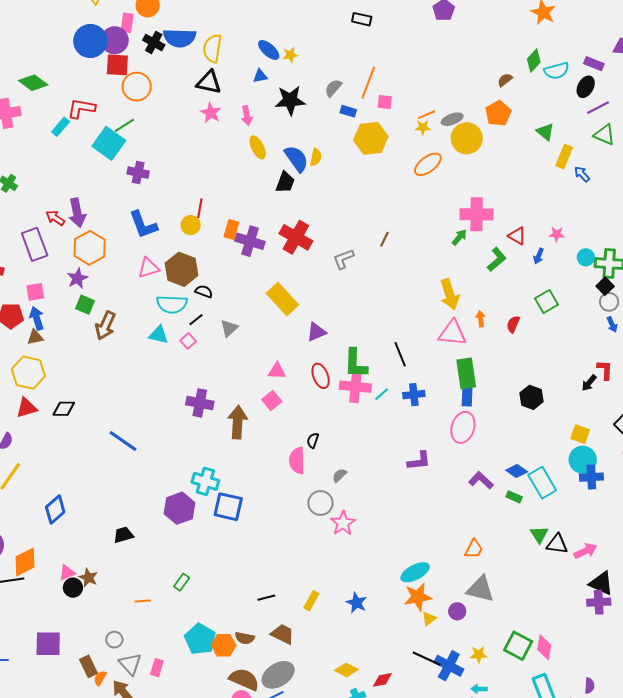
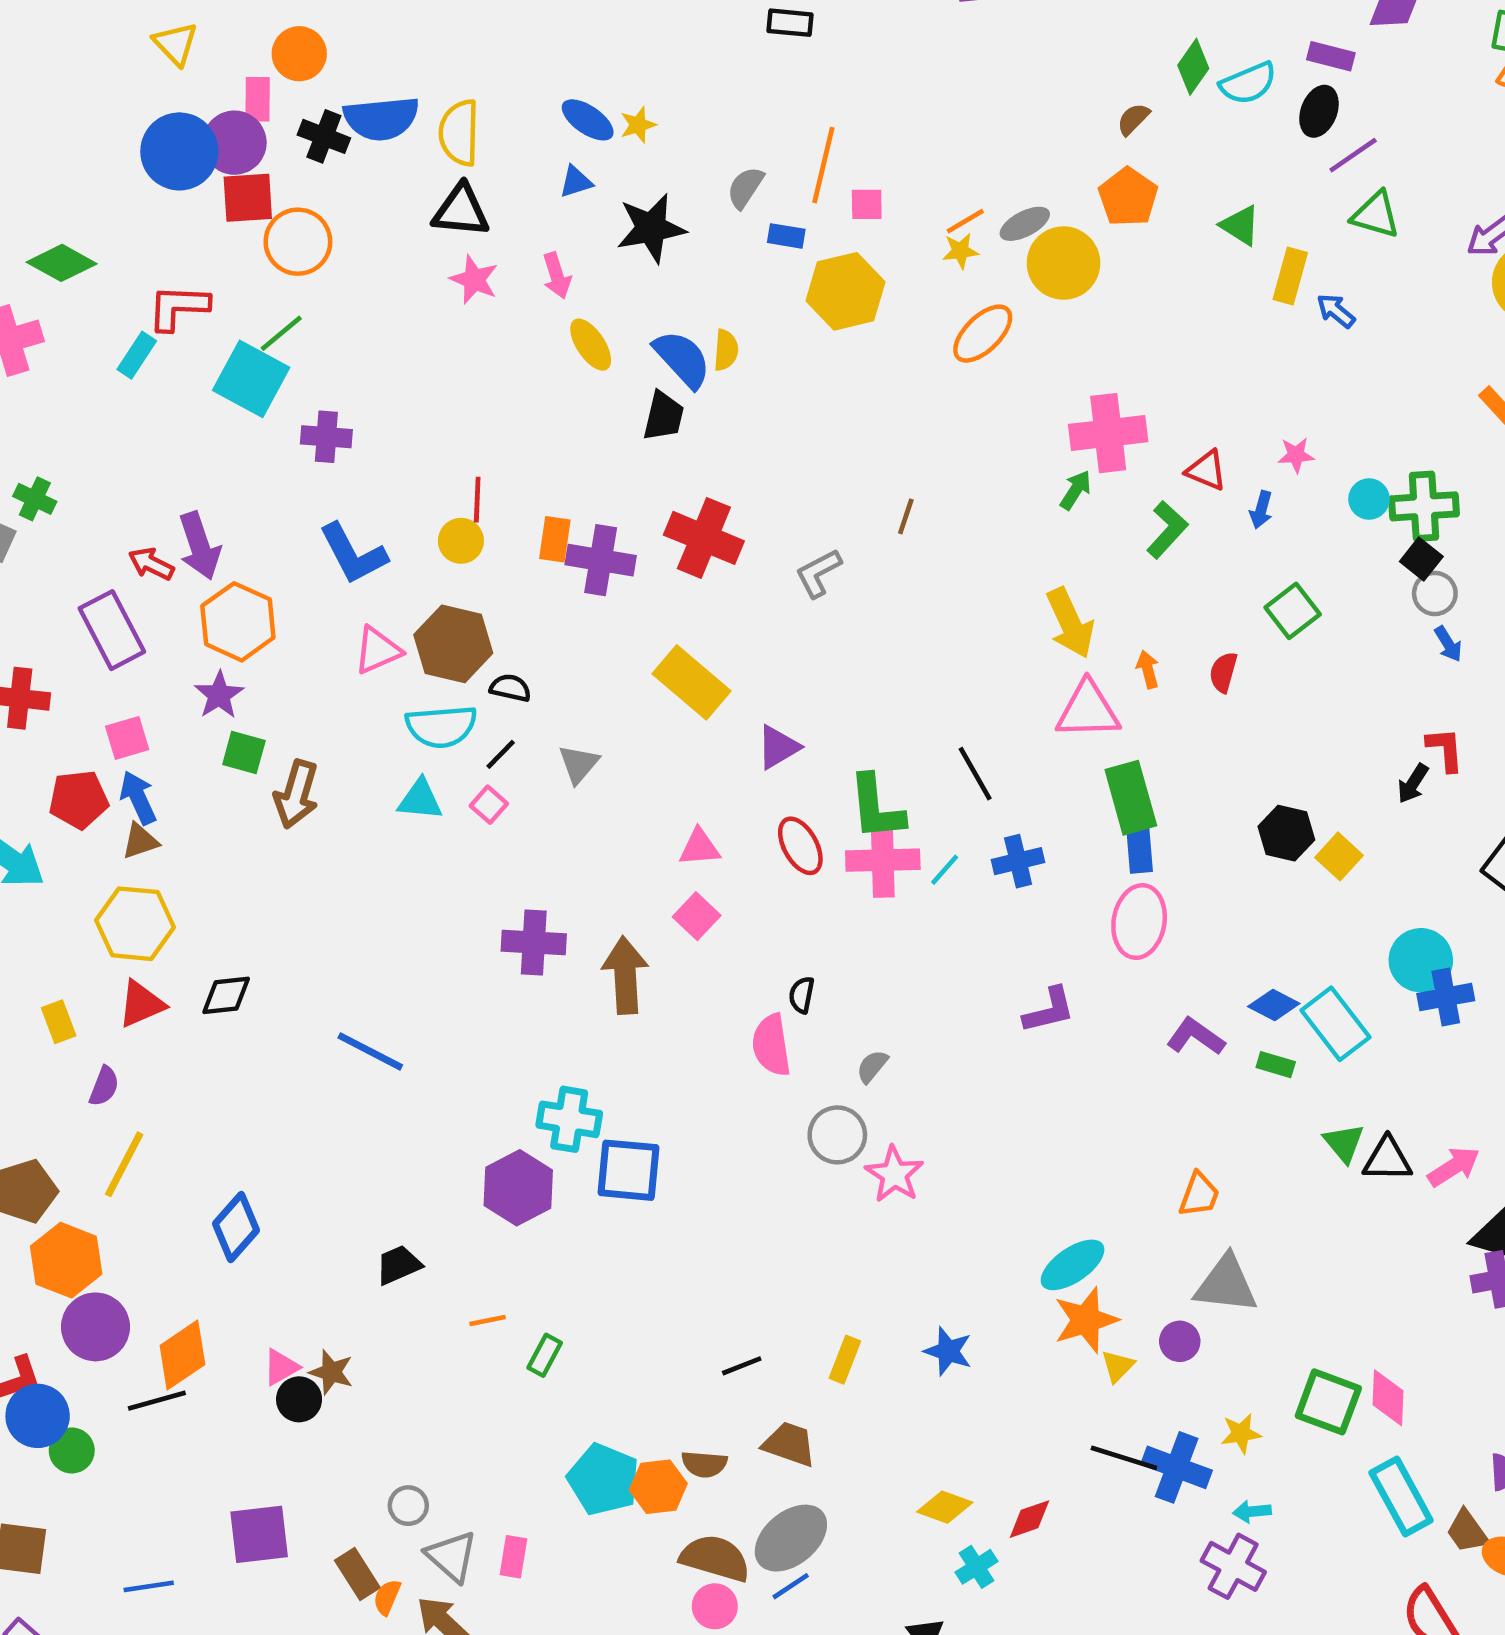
yellow square: (580, 434) -> (1339, 856), moved, turned 30
orange line: (143, 601) -> (488, 1320), moved

